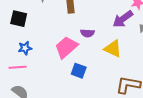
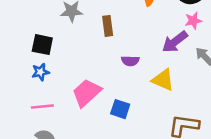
pink trapezoid: (66, 47) -> (87, 93), moved
blue star: (25, 48) -> (40, 72), moved

